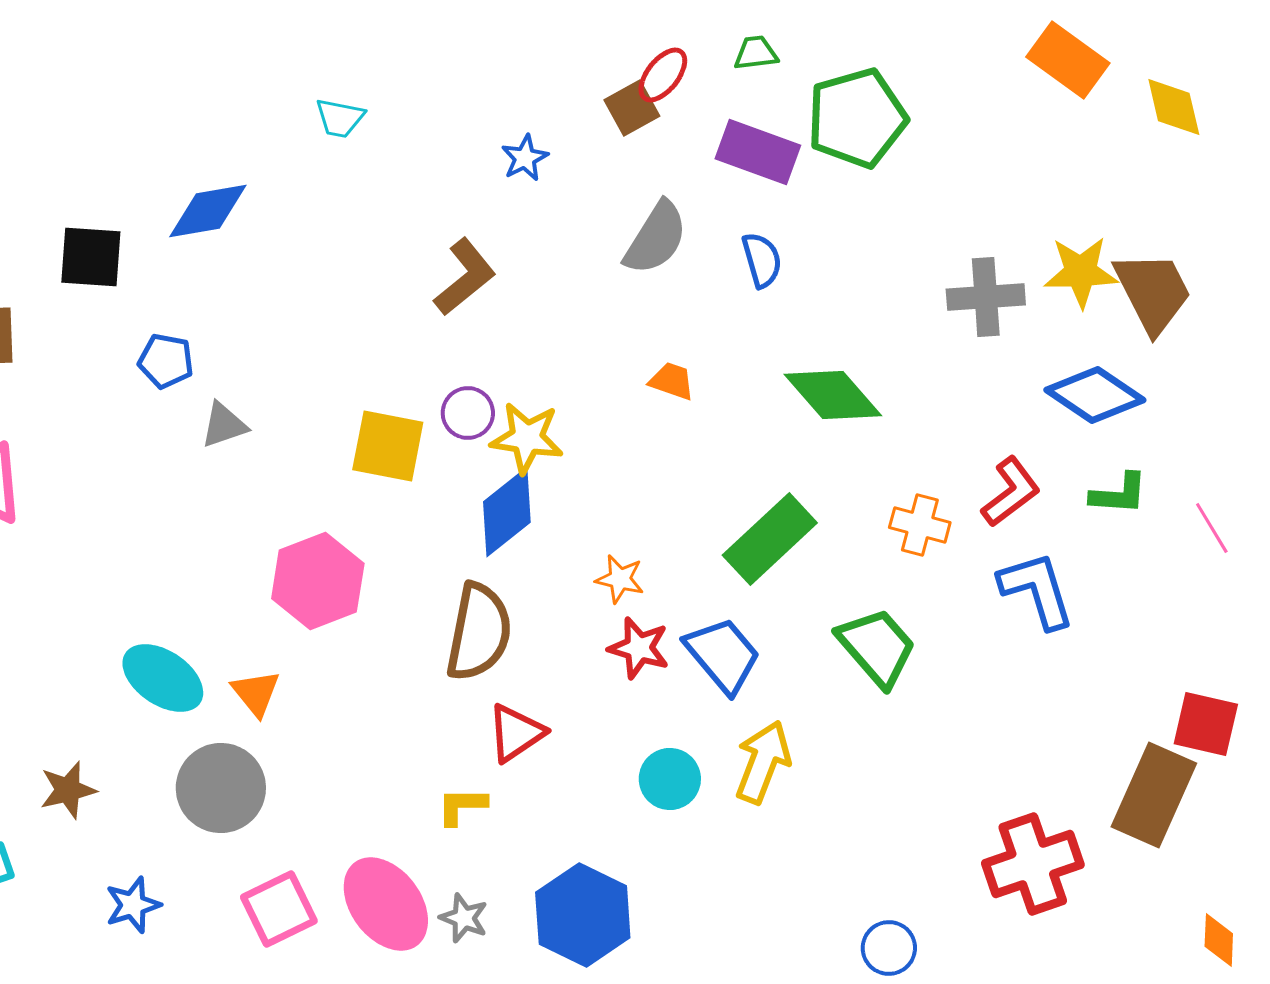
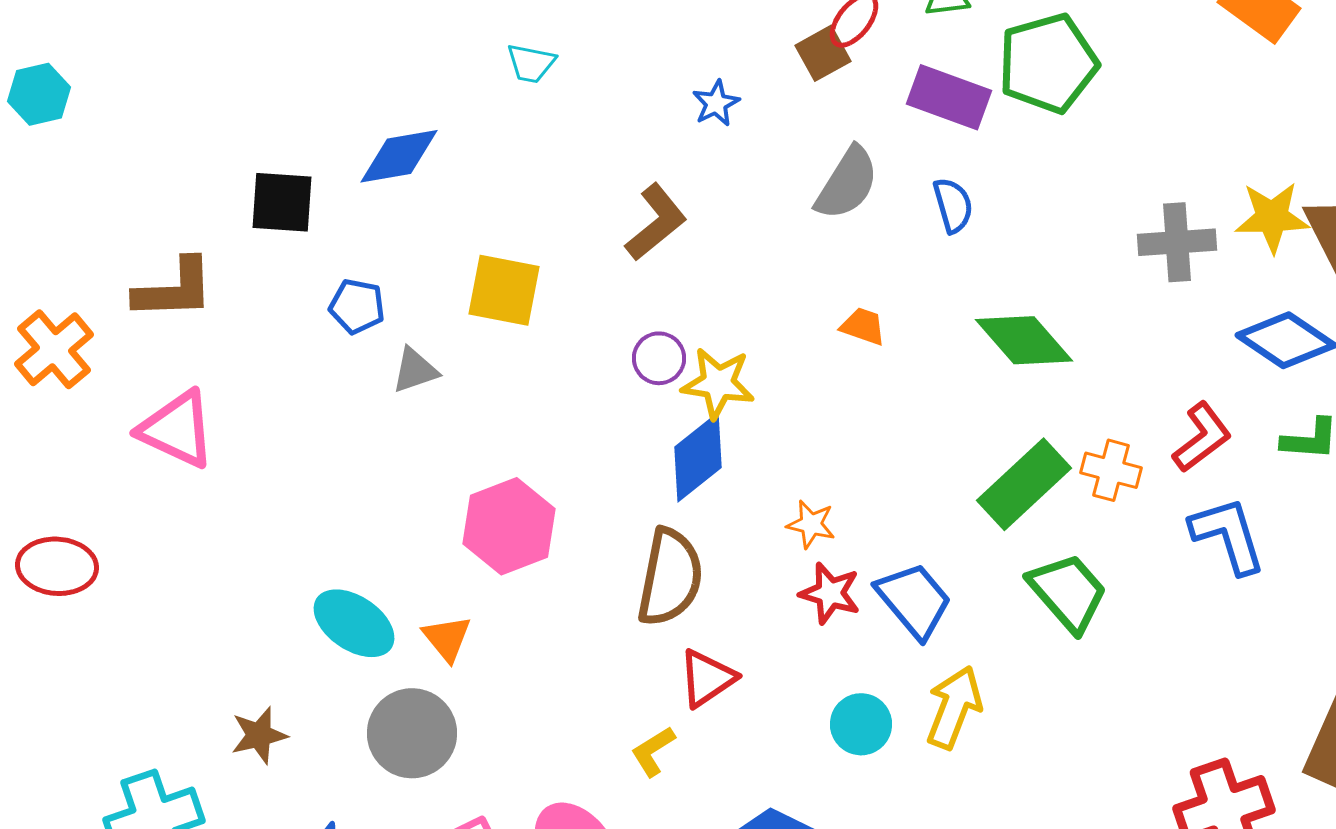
yellow square: (388, 446) -> (504, 290), moved
green rectangle: (770, 539) -> (1024, 484), moved
yellow L-shape: (462, 806) -> (653, 751), turned -32

